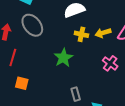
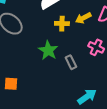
gray rectangle: (76, 94) -> (71, 62), moved

